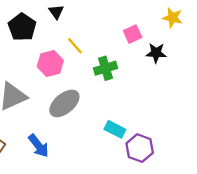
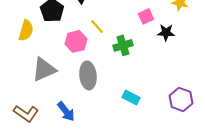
gray ellipse: (64, 103) -> (88, 75), turned -56
purple hexagon: (140, 148) -> (181, 99), moved

